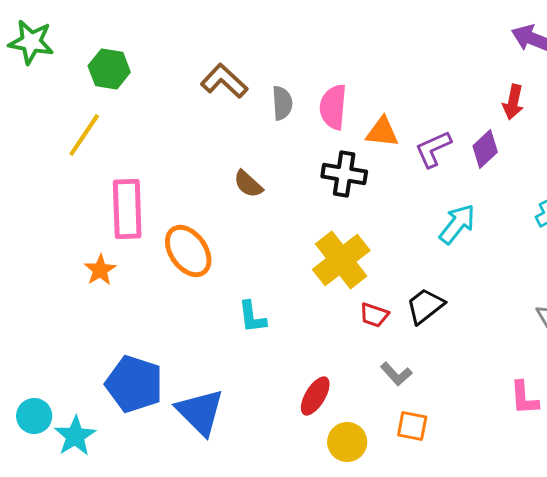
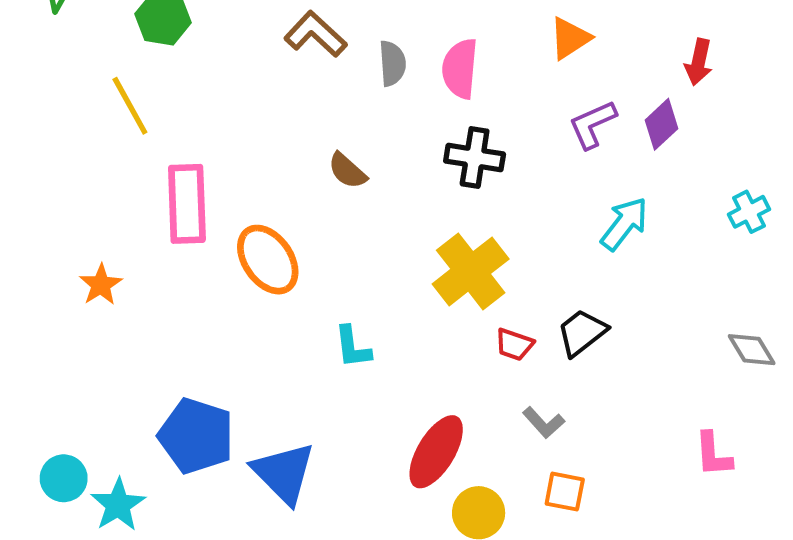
orange triangle: (382, 132) -> (570, 38), moved, turned -39
yellow line: (84, 135) -> (130, 106), turned -63
orange star: (100, 270) -> (101, 285), moved
red ellipse: (315, 396) -> (436, 452), size x1.4

